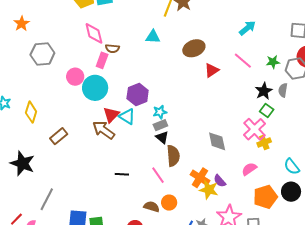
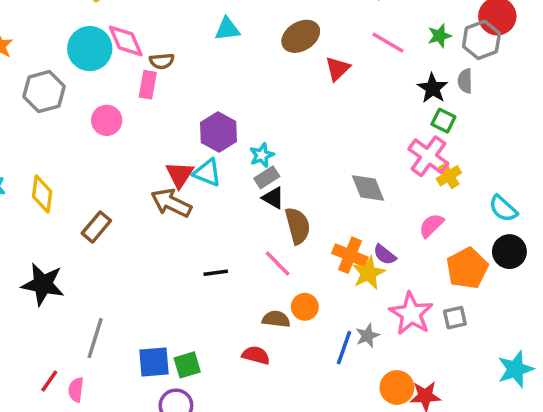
cyan circle: (95, 88) -> (90, 49), moved
yellow star: (209, 190) -> (369, 273), turned -30

